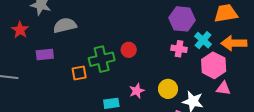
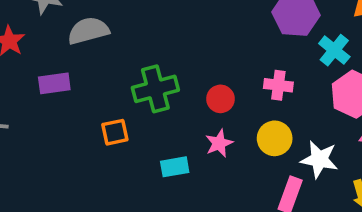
pink cross: (179, 49) -> (278, 85), moved
red circle: (129, 50) -> (220, 99), moved
orange square: (79, 73) -> (115, 132), moved

